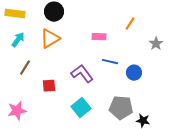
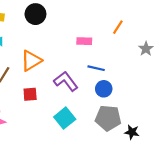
orange triangle: (50, 39) -> (31, 61), moved
blue circle: (134, 73) -> (104, 89), moved

